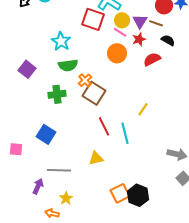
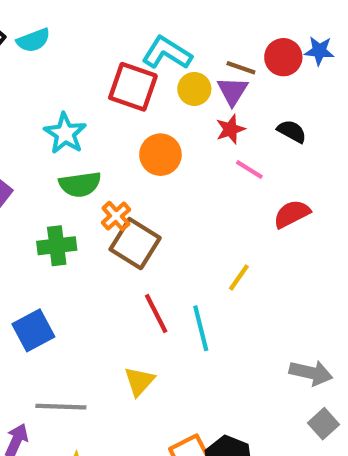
brown line: (156, 23) -> (241, 68), moved
pink line: (120, 32) -> (249, 169), moved
orange circle: (117, 53) -> (160, 155), moved
red semicircle: (152, 59) -> (292, 214), moved
blue square: (46, 134) -> (33, 330), turned 30
yellow triangle: (96, 158) -> (139, 381), turned -35

